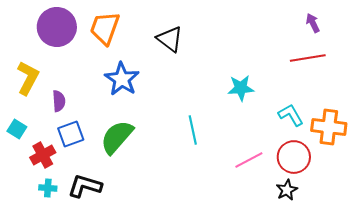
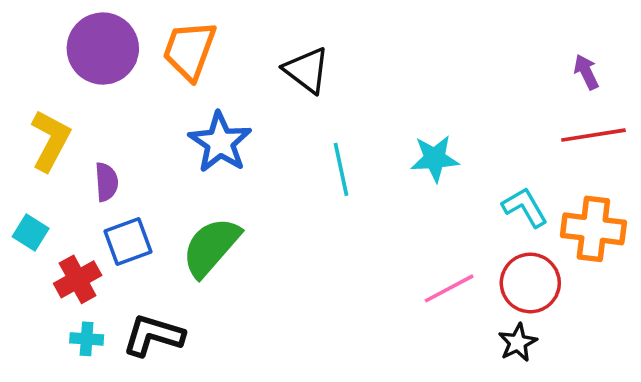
purple arrow: (313, 23) -> (586, 72), moved
red line: (308, 58) -> (593, 135), moved
cyan line: (193, 130) -> (341, 169), moved

